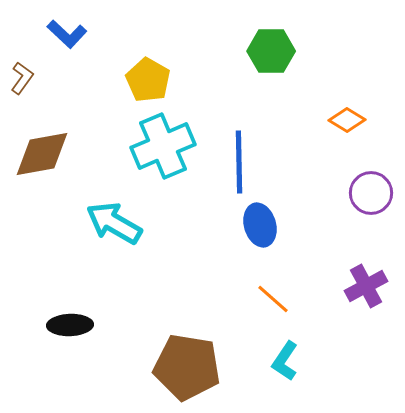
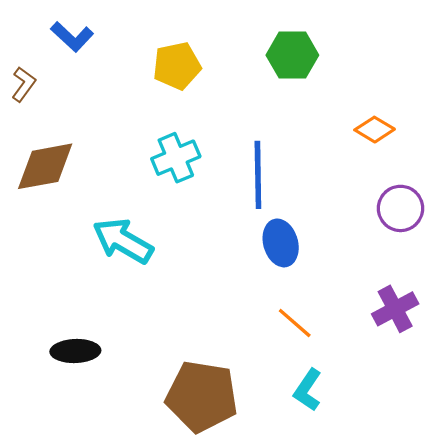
yellow pentagon: (148, 80) -> (177, 66), moved, turned 30
cyan cross: (163, 146) -> (176, 158), size x0.7

